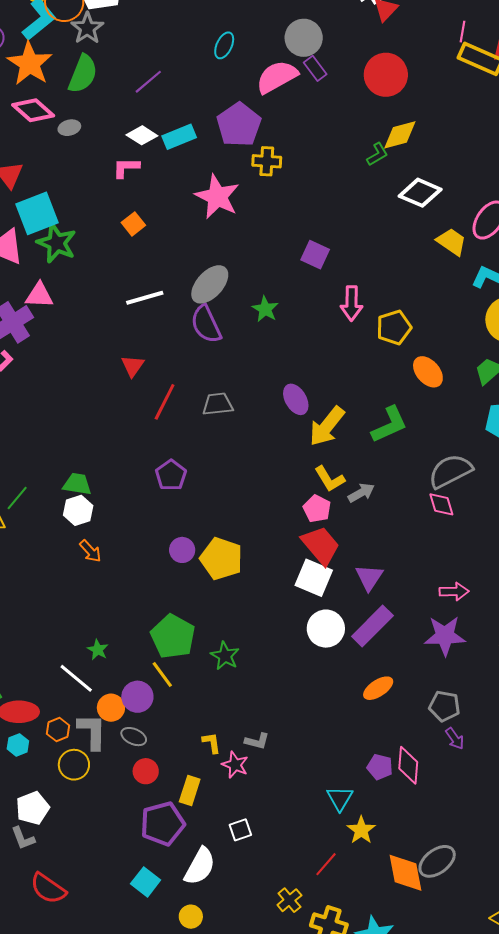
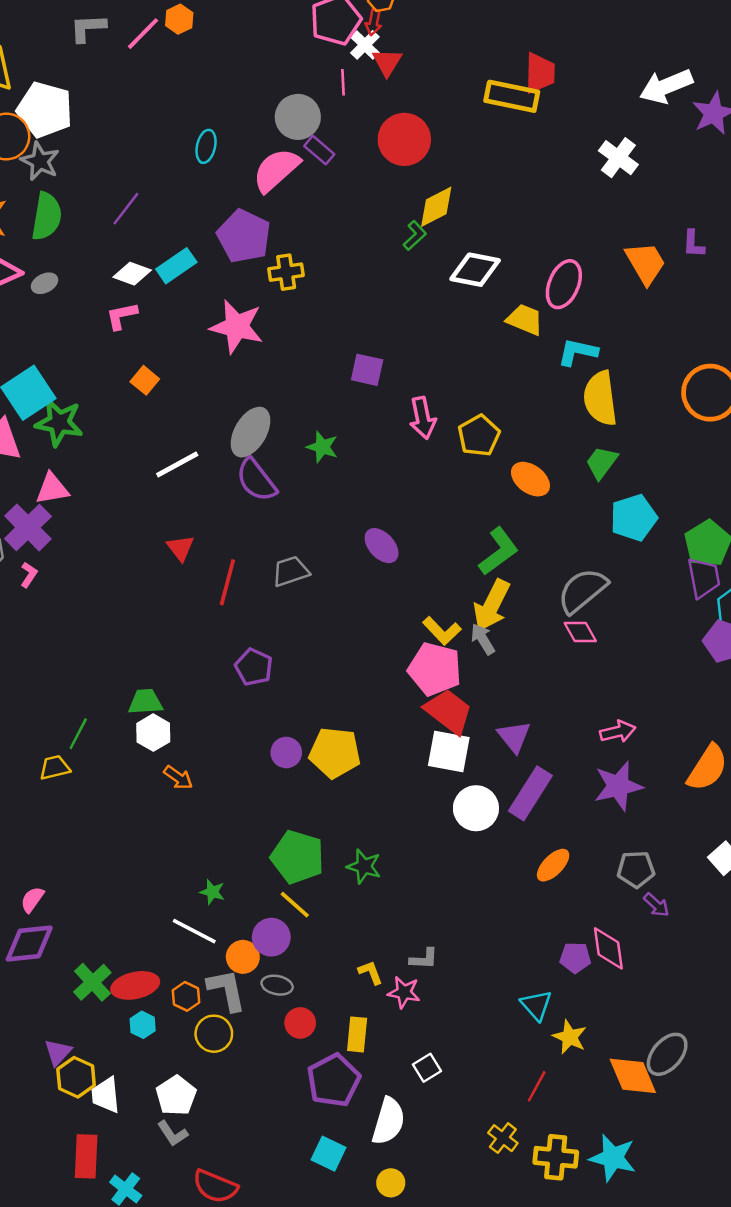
pink line: (463, 32) -> (343, 82), moved
yellow arrow: (327, 426) -> (492, 605), moved
gray arrow: (361, 493) -> (483, 639), turned -80
pink pentagon: (317, 509) -> (435, 669), size x1.6

